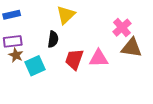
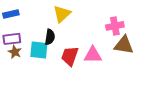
pink cross: (122, 28) -> (115, 26), turned 30
cyan square: (35, 66) -> (39, 50), moved, turned 30

